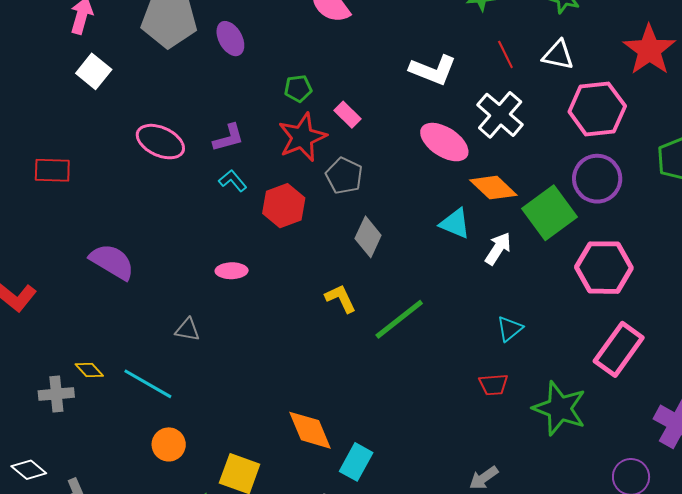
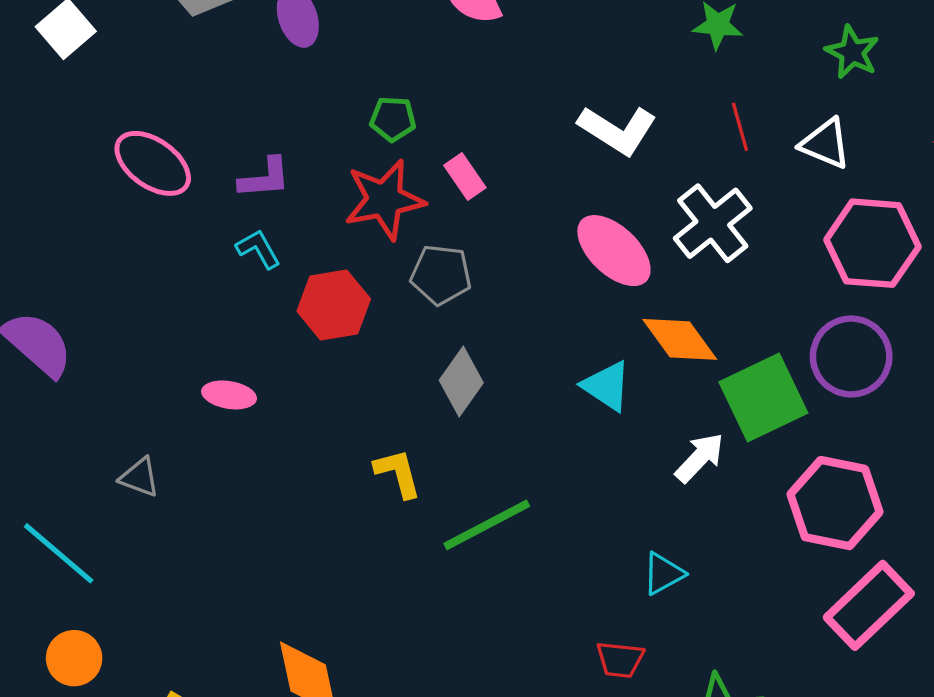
gray pentagon: (344, 176) -> (441, 275), turned -30
white arrow: (498, 249) -> (700, 458), moved
pink rectangle: (619, 349) -> (869, 605), moved

